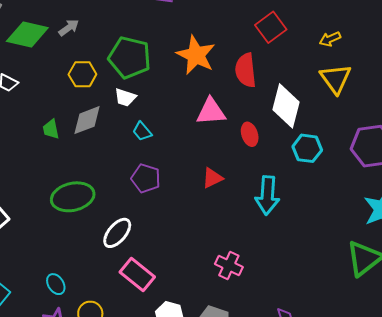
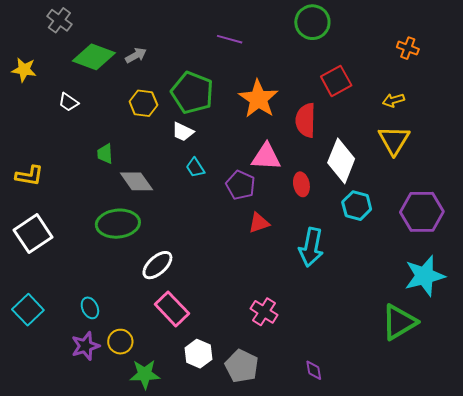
gray diamond: (87, 120) -> (136, 181), moved, turned 68
purple pentagon: (146, 178) -> (240, 185), moved

